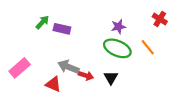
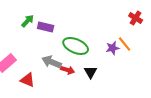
purple star: (118, 27) -> (113, 48), moved
green ellipse: (117, 48) -> (76, 46), moved
red triangle: (53, 84) -> (28, 80), moved

